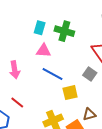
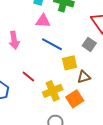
red line: (17, 102) -> (28, 76), moved
brown triangle: (89, 114) -> (84, 77), moved

